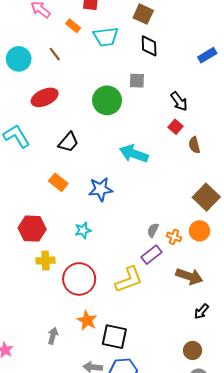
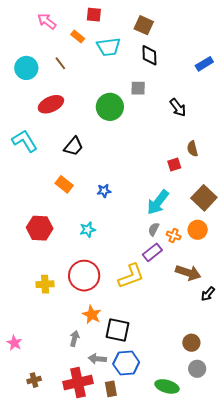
red square: (176, 127) -> (174, 165), moved, turned 32
cyan arrow: (134, 154) -> (158, 202), moved, turned -72
blue star: (101, 189) -> (104, 191), size x0.6
yellow cross: (45, 261) -> (45, 284), moved
black arrow: (202, 311) -> (208, 294), moved
gray arrow: (53, 336) -> (74, 338), moved

